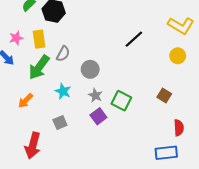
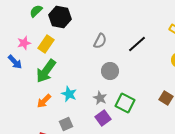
yellow rectangle: (39, 39) -> (46, 44), turned 42
gray semicircle: (63, 54) -> (100, 41), moved
gray circle: (90, 69) -> (110, 71), moved
orange arrow: (26, 101) -> (44, 101), moved

